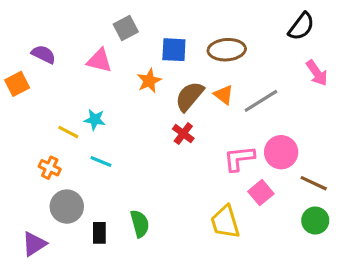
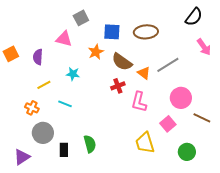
purple semicircle: (43, 54) -> (38, 57), moved, turned -112
orange triangle: (224, 95) -> (144, 73), moved
brown semicircle: (189, 96) -> (122, 62), turned -95
cyan star: (95, 120) -> (73, 74), moved
yellow line: (68, 132) -> (44, 85), turned -56
red cross: (183, 134) -> (118, 86), turned 32
pink L-shape: (239, 158) -> (139, 102), moved, turned -70
green circle: (315, 221) -> (187, 152), moved

